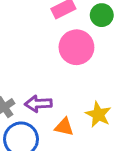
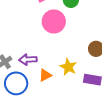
orange triangle: (64, 127) -> (45, 75), turned -40

